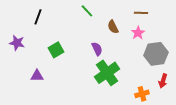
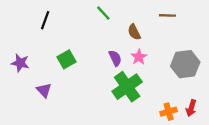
pink star: (138, 33) -> (139, 57), moved
purple star: (17, 43) -> (20, 63), moved
purple triangle: (37, 76) -> (44, 90), turned 48
red arrow: (163, 81) -> (191, 108), moved

